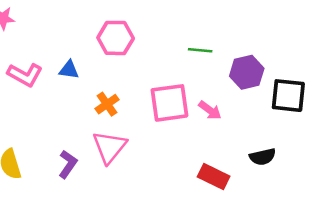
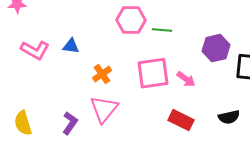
pink hexagon: (116, 38) -> (131, 20), moved
green line: (200, 50) -> (162, 30), moved
red rectangle: (214, 176) -> (181, 120), moved

